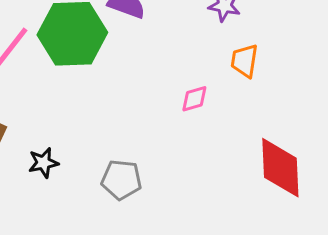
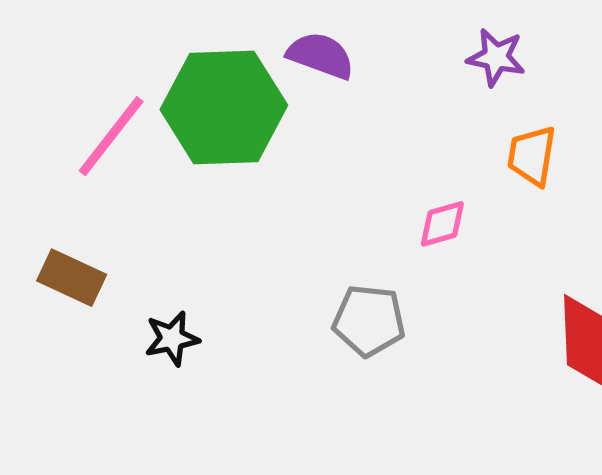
gray pentagon: (121, 180) -> (369, 321), moved

